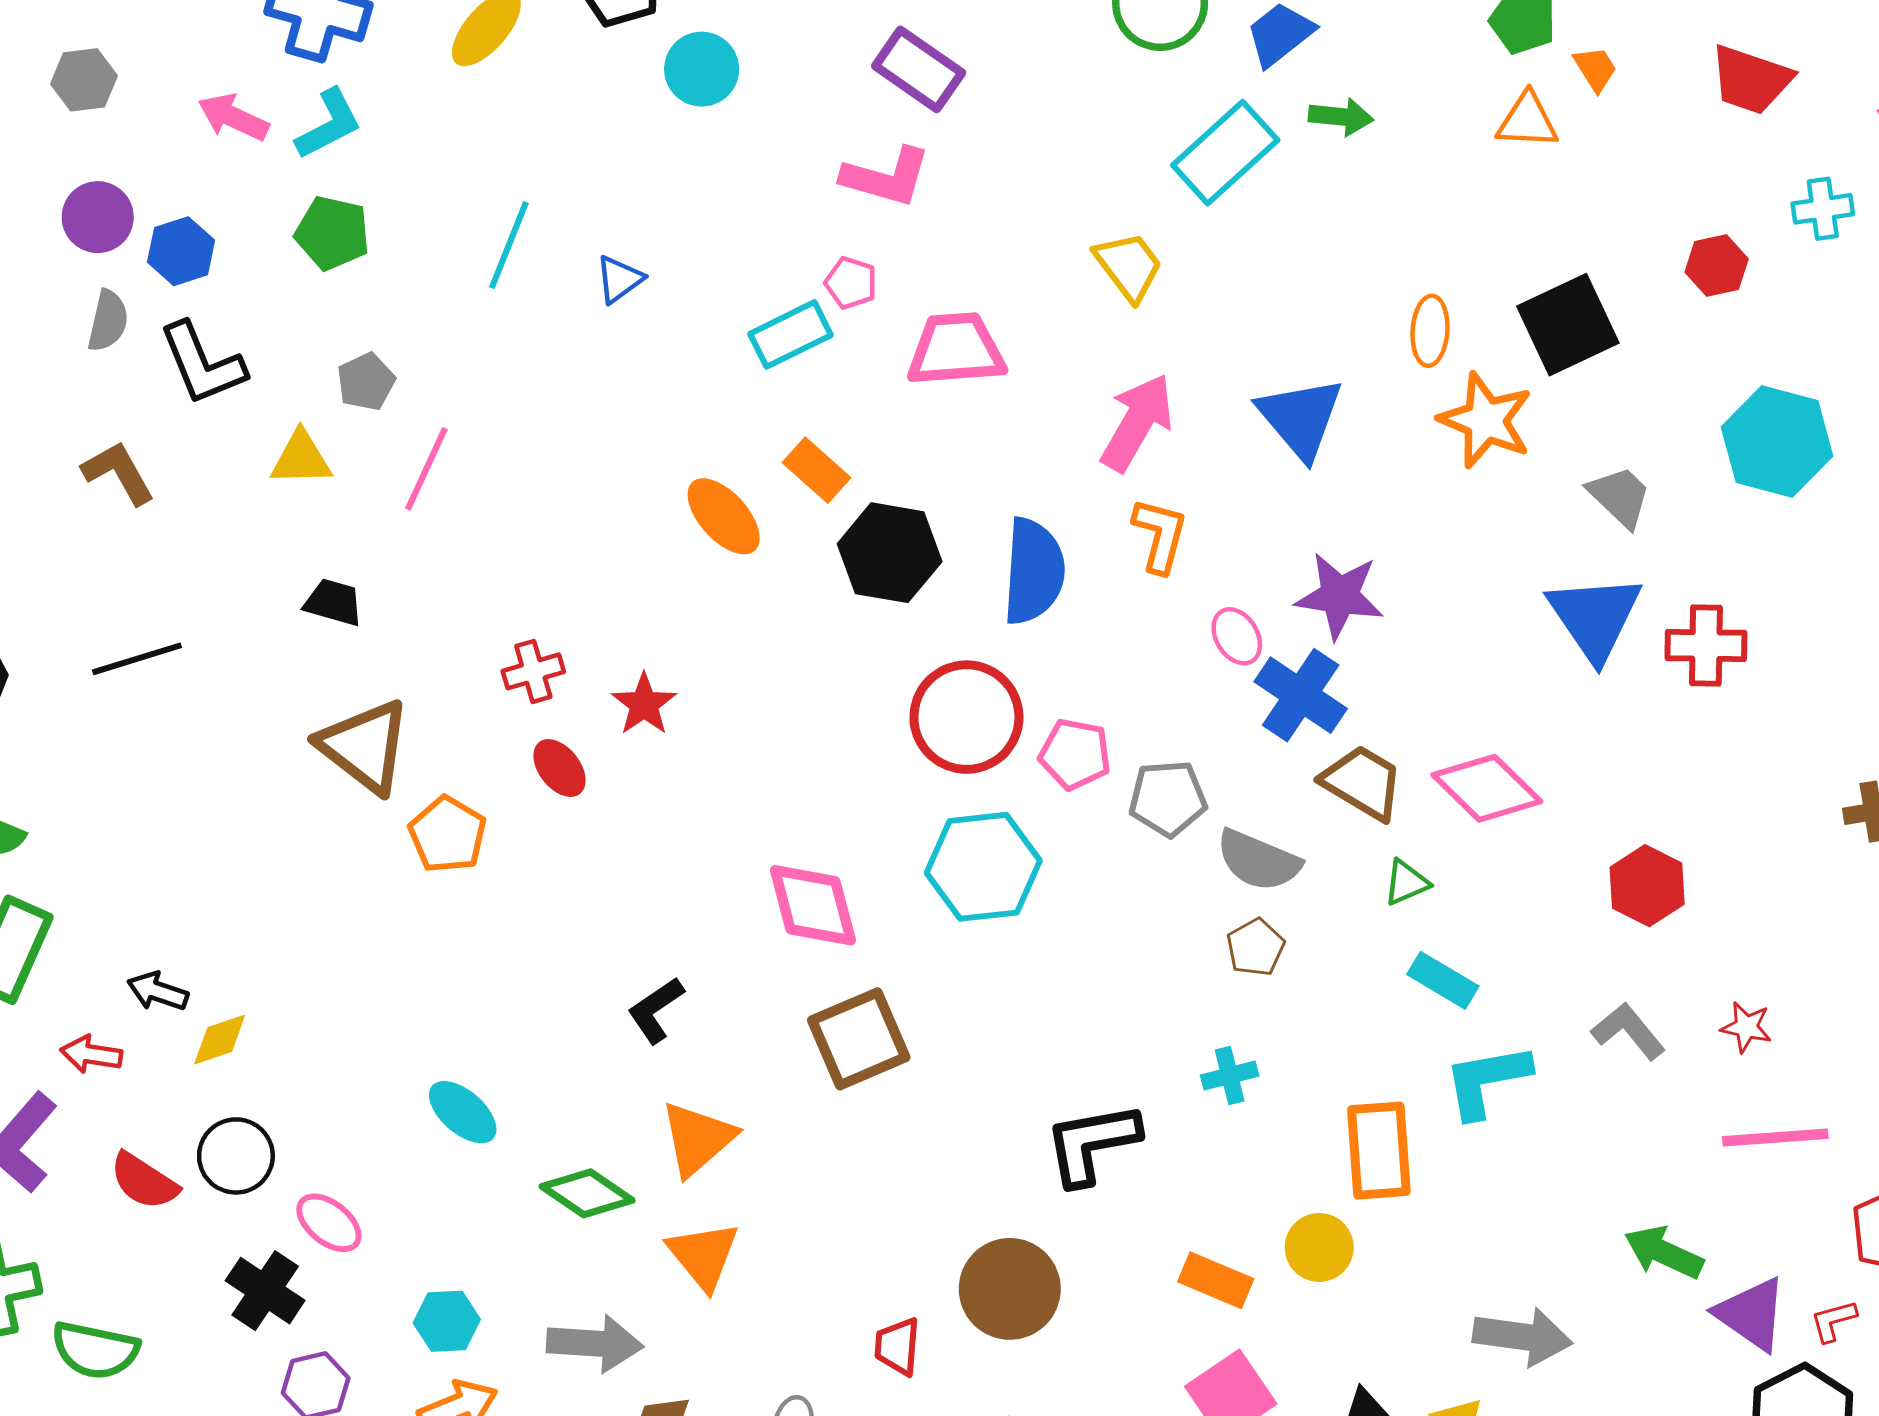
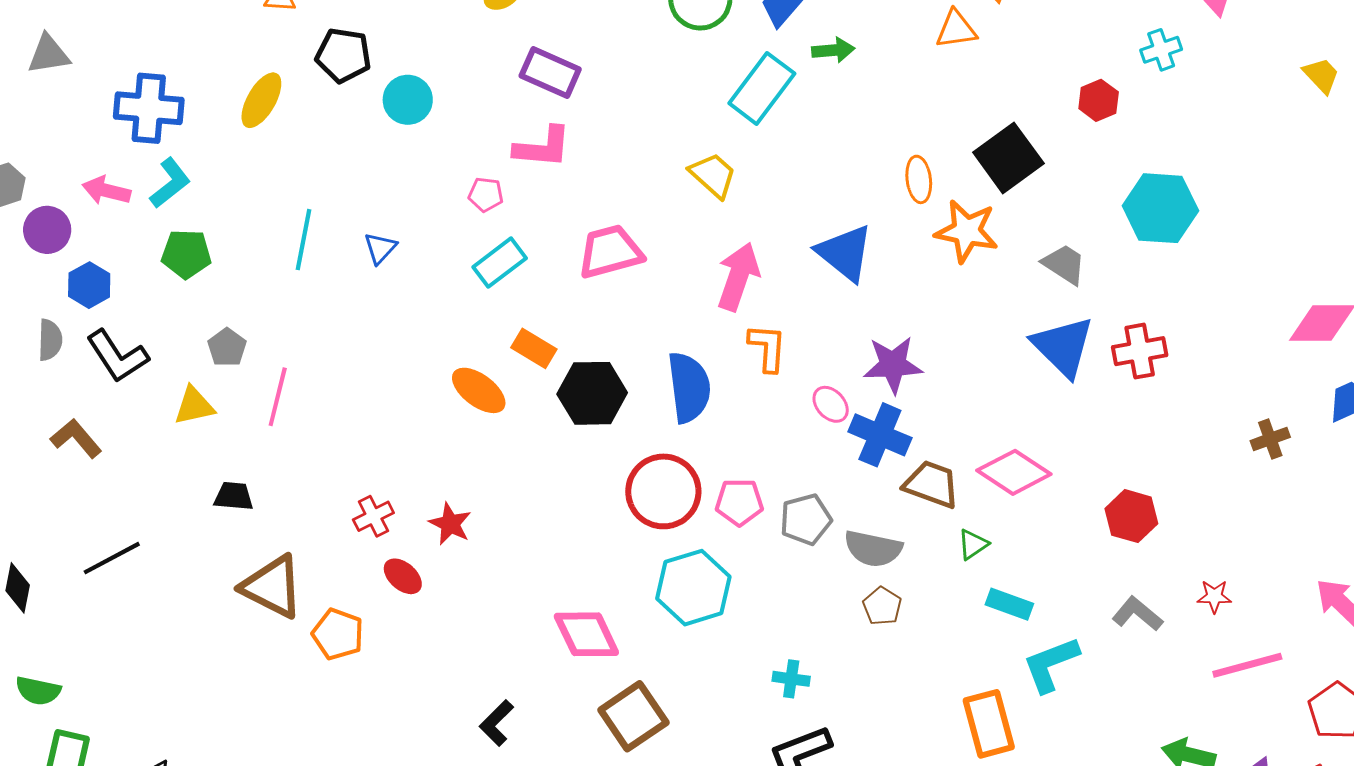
purple circle: (98, 217) -> (47, 230), moved
pink pentagon: (851, 283) -> (486, 194), moved
cyan cross: (1230, 1076) -> (791, 679), moved, turned 33

